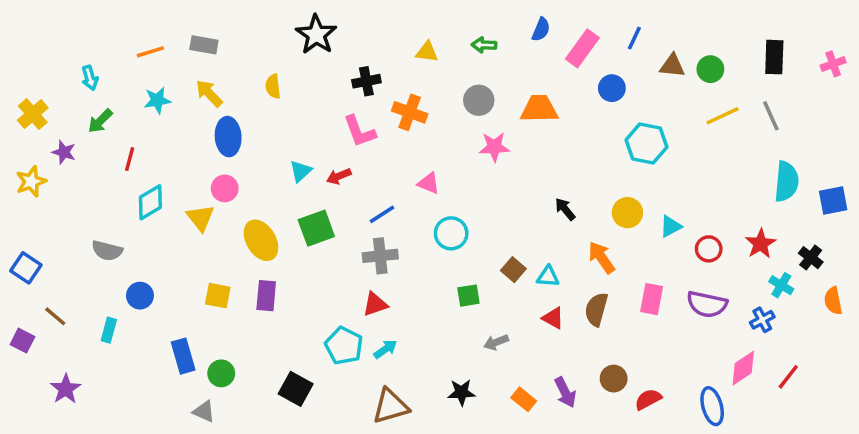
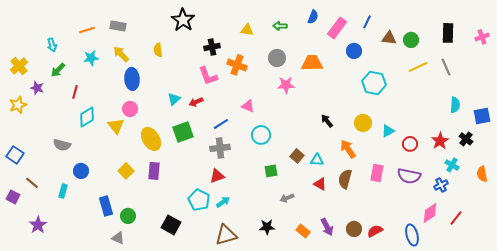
cyan semicircle: (786, 181) -> (455, 105), size x0.7
black cross: (811, 258) -> (466, 139), moved
yellow square: (218, 296) -> (126, 171), turned 35
brown circle: (614, 379) -> (354, 229), moved

